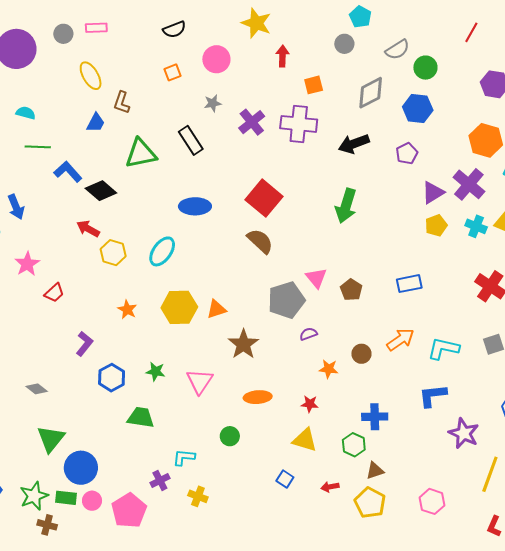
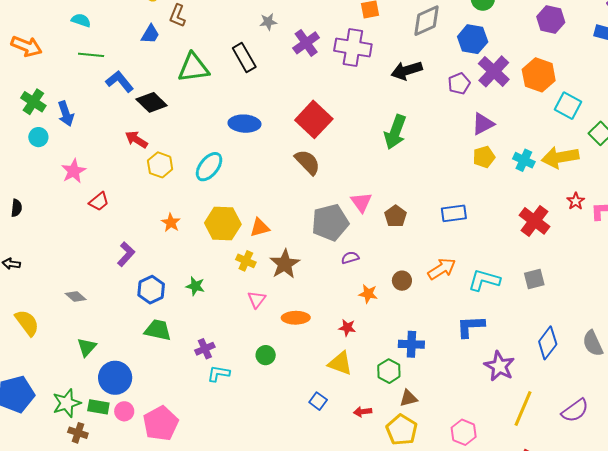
purple cross: (469, 184) -> (494, 71), moved
pink triangle: (200, 381) -> (257, 300), moved, size x0.7
green trapezoid: (141, 418) -> (158, 330), moved
green triangle: (51, 439) -> (87, 347), size x0.7
purple cross: (160, 480) -> (205, 349), moved
yellow cross: (198, 496) -> (246, 261), moved

